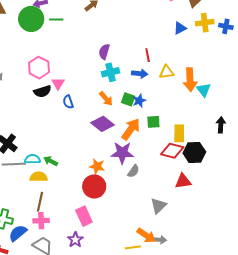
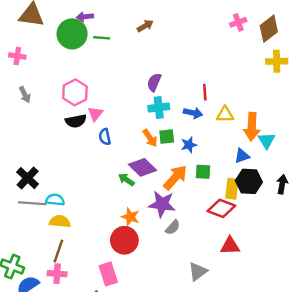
blue triangle: (180, 28) -> (242, 156), moved
green square: (128, 99) -> (167, 137), moved, turned -32
black hexagon: (194, 152) -> (249, 181), moved
green arrow: (51, 161) -> (126, 180), moved

